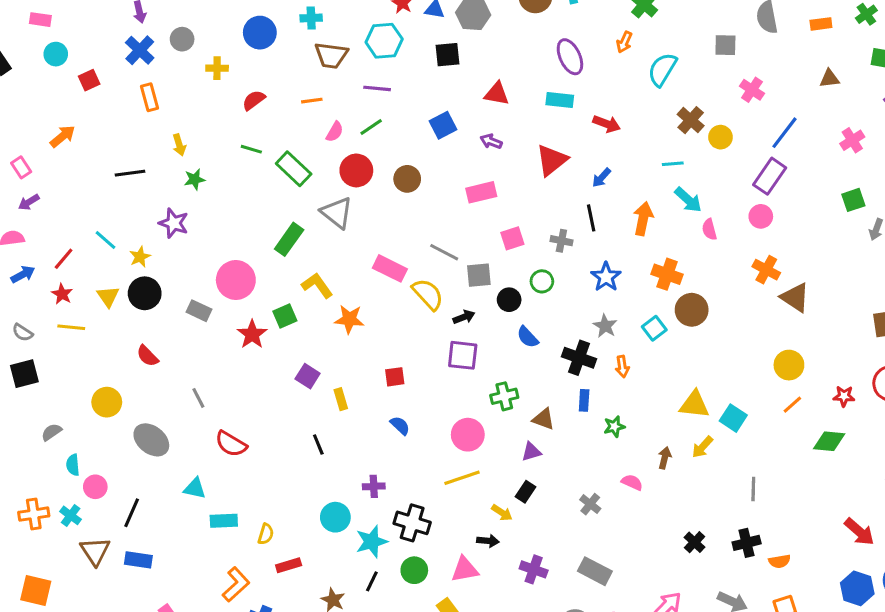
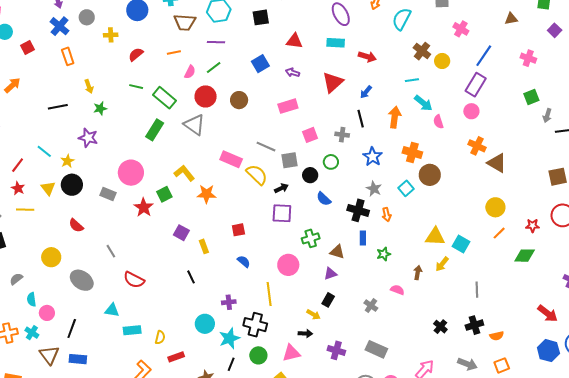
pink cross: (852, 140) -> (528, 58), turned -35
green rectangle: (289, 239) -> (155, 130), moved
yellow line: (462, 478) -> (269, 294), moved, turned -75

